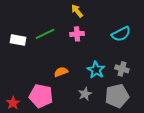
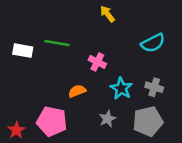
yellow arrow: (77, 11) -> (107, 14), moved
green line: (45, 34) -> (57, 43), turned 36
pink cross: (77, 34) -> (97, 62), moved, turned 32

